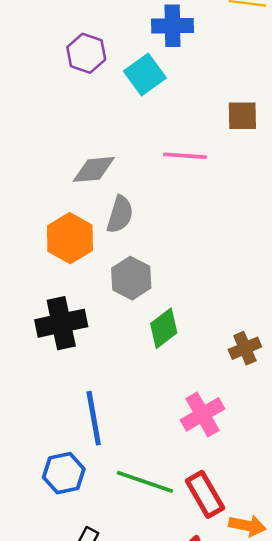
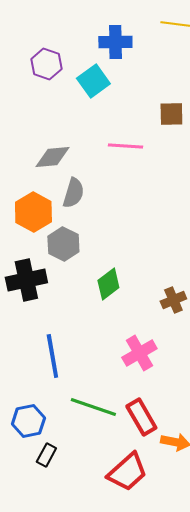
gray hexagon: (131, 278) -> (63, 244), moved
blue hexagon: (64, 473) -> (28, 421), moved

